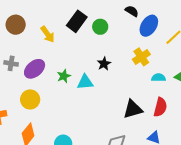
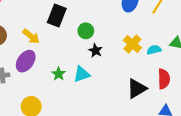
green circle: (100, 27) -> (86, 31), moved
yellow cross: (141, 57) -> (132, 44), moved
purple ellipse: (35, 69) -> (26, 61), moved

